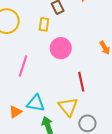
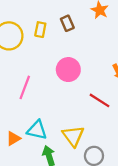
yellow rectangle: (44, 24) -> (40, 30), moved
red line: (81, 82) -> (99, 100), moved, turned -48

